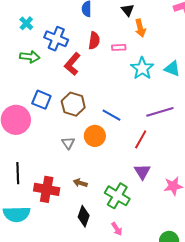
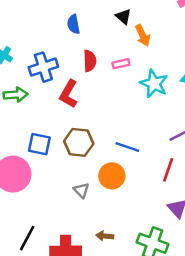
blue cross: (56, 39) -> (43, 67), turned -30
black line: (18, 173) -> (27, 238), turned 40

